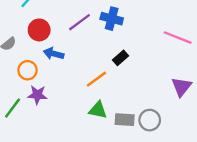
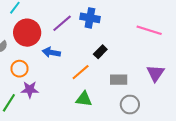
red circle: (39, 30) -> (27, 33), size x1.4
blue arrow: (54, 54) -> (51, 52), moved
gray rectangle: (125, 120) -> (119, 80), moved

